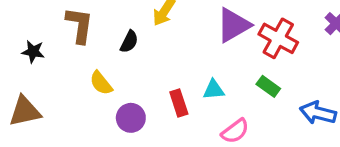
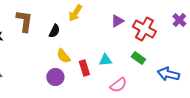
purple triangle: (234, 25) -> (117, 21), size x0.6
yellow semicircle: (101, 83) -> (63, 56), moved

